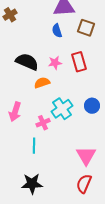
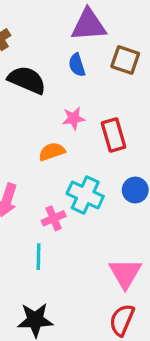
black semicircle: (27, 62) -> (27, 80), moved
red rectangle: (79, 62) -> (114, 135), moved
cyan cross: (62, 109) -> (85, 195), turned -30

